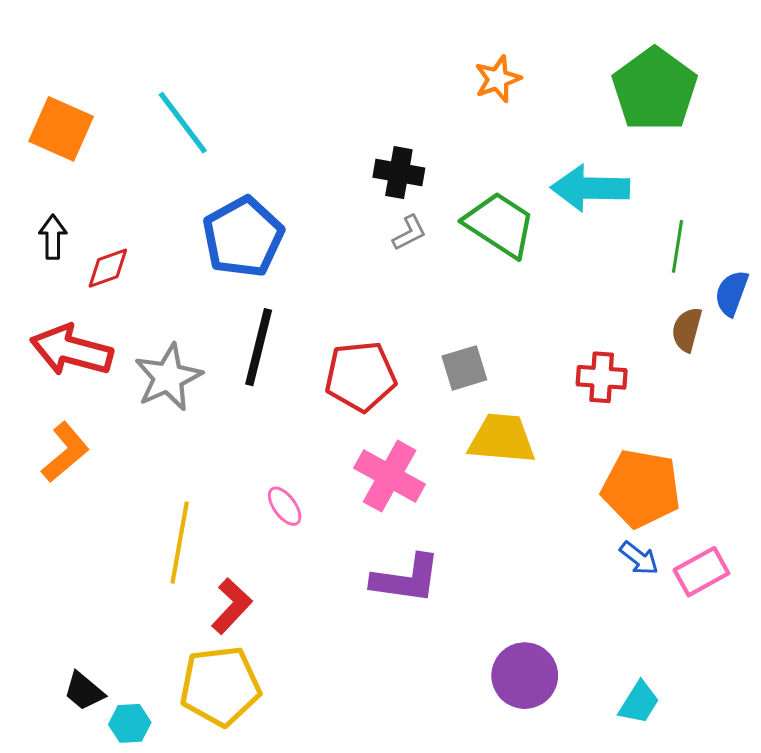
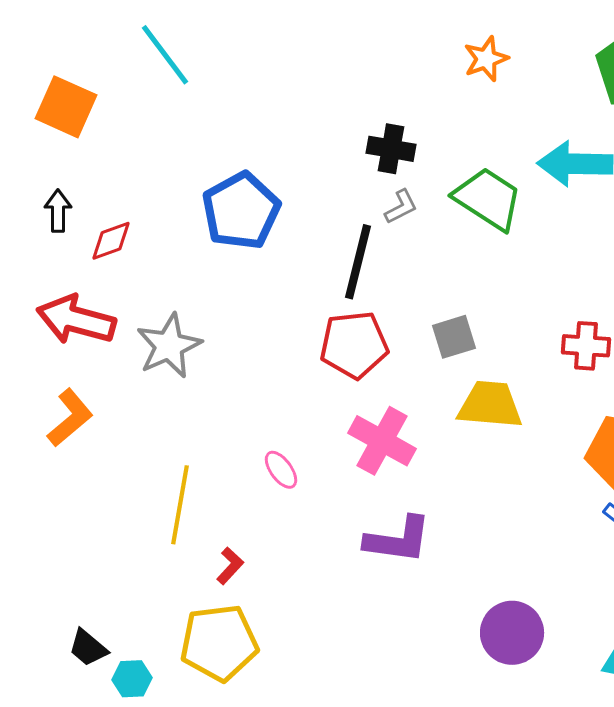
cyan line: (183, 123) -> (165, 55), moved
black line: (259, 347) -> (358, 262), moved
red L-shape: (232, 606) -> (230, 566), size x0.7

